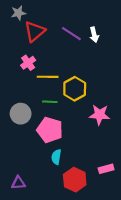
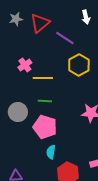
red triangle: (35, 31) -> (40, 23), moved
white arrow: (94, 35) -> (86, 17), moved
yellow hexagon: (75, 89) -> (79, 65), moved

